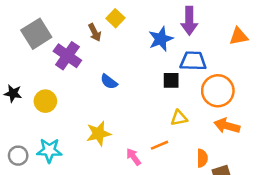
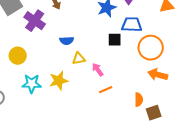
blue semicircle: (109, 82) -> (67, 41), turned -40
yellow triangle: (179, 118) -> (79, 59), moved
cyan star: (49, 150) -> (32, 84), moved
pink arrow: (134, 157) -> (98, 70), moved

